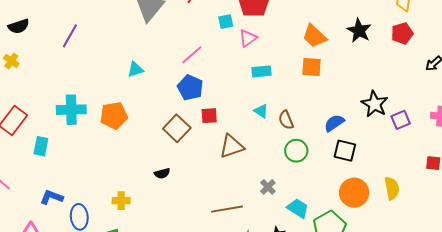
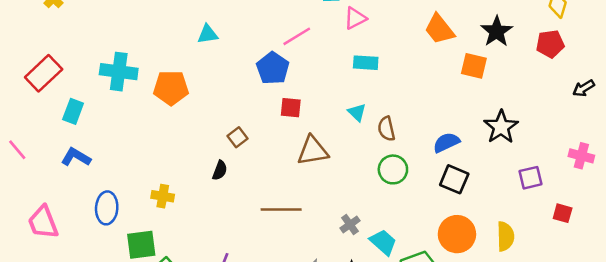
pink line: (192, 55) -> (297, 36), moved
orange square: (312, 67) -> (474, 66), moved
purple square: (401, 120) -> (531, 178), moved
brown square: (177, 128) -> (237, 137), moved, size x0.6
black semicircle: (162, 173) -> (220, 170), turned -63
gray cross: (268, 187) -> (350, 224), moved
blue L-shape: (52, 197) -> (76, 157), moved
brown line: (227, 209) -> (281, 210), moved

